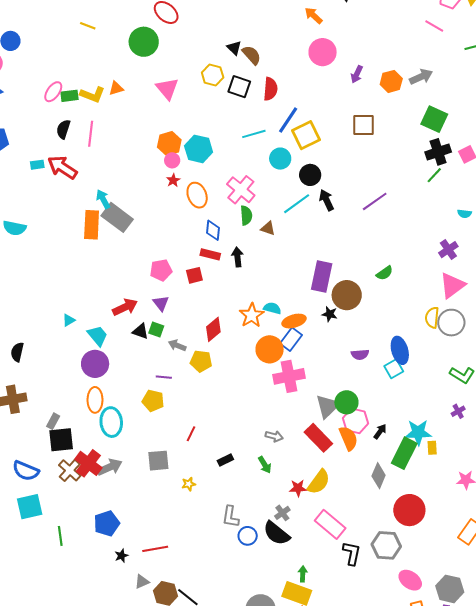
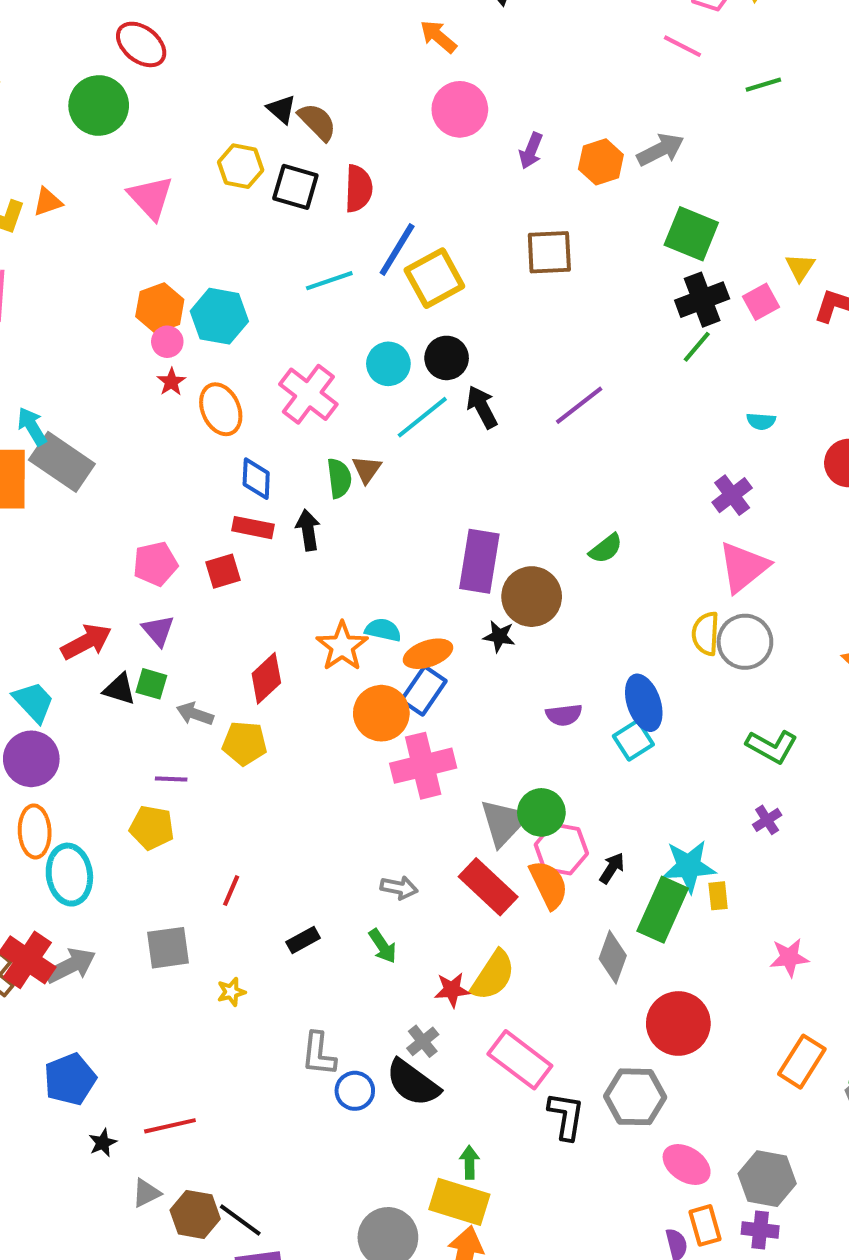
cyan circle: (280, 159) -> (388, 364), moved
green semicircle: (246, 215) -> (339, 478), moved
brown triangle: (268, 228) -> (367, 469), turned 49

